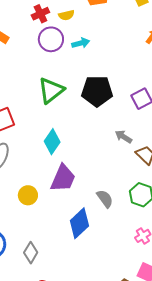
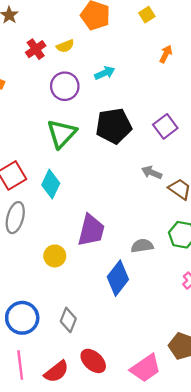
purple circle: (51, 39) -> (65, 86), moved
cyan arrow: (81, 43) -> (105, 73), moved
cyan diamond: (52, 142) -> (51, 184), moved
gray semicircle: (105, 199) -> (142, 246), turned -54

